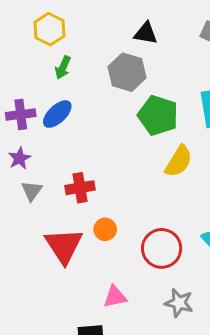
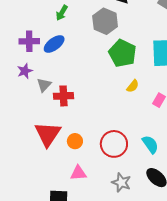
yellow semicircle: (179, 161) -> (133, 86), size x0.6
gray triangle: (32, 191) -> (44, 85), moved
orange circle: (105, 229) -> (75, 141), moved

